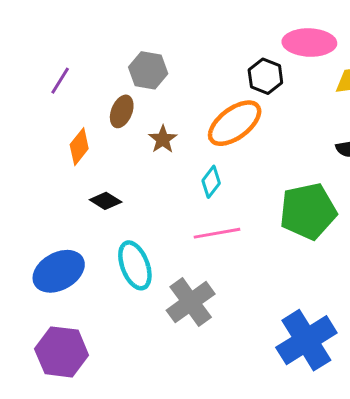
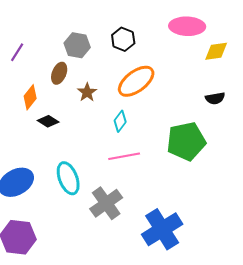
black hexagon: (265, 76) -> (123, 39), moved
black diamond: (106, 201) -> (48, 121), moved
blue cross: (306, 340) -> (162, 229), moved

